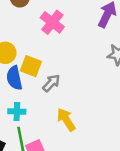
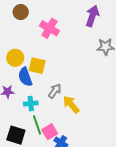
gray arrow: (51, 83) -> (55, 91), moved

